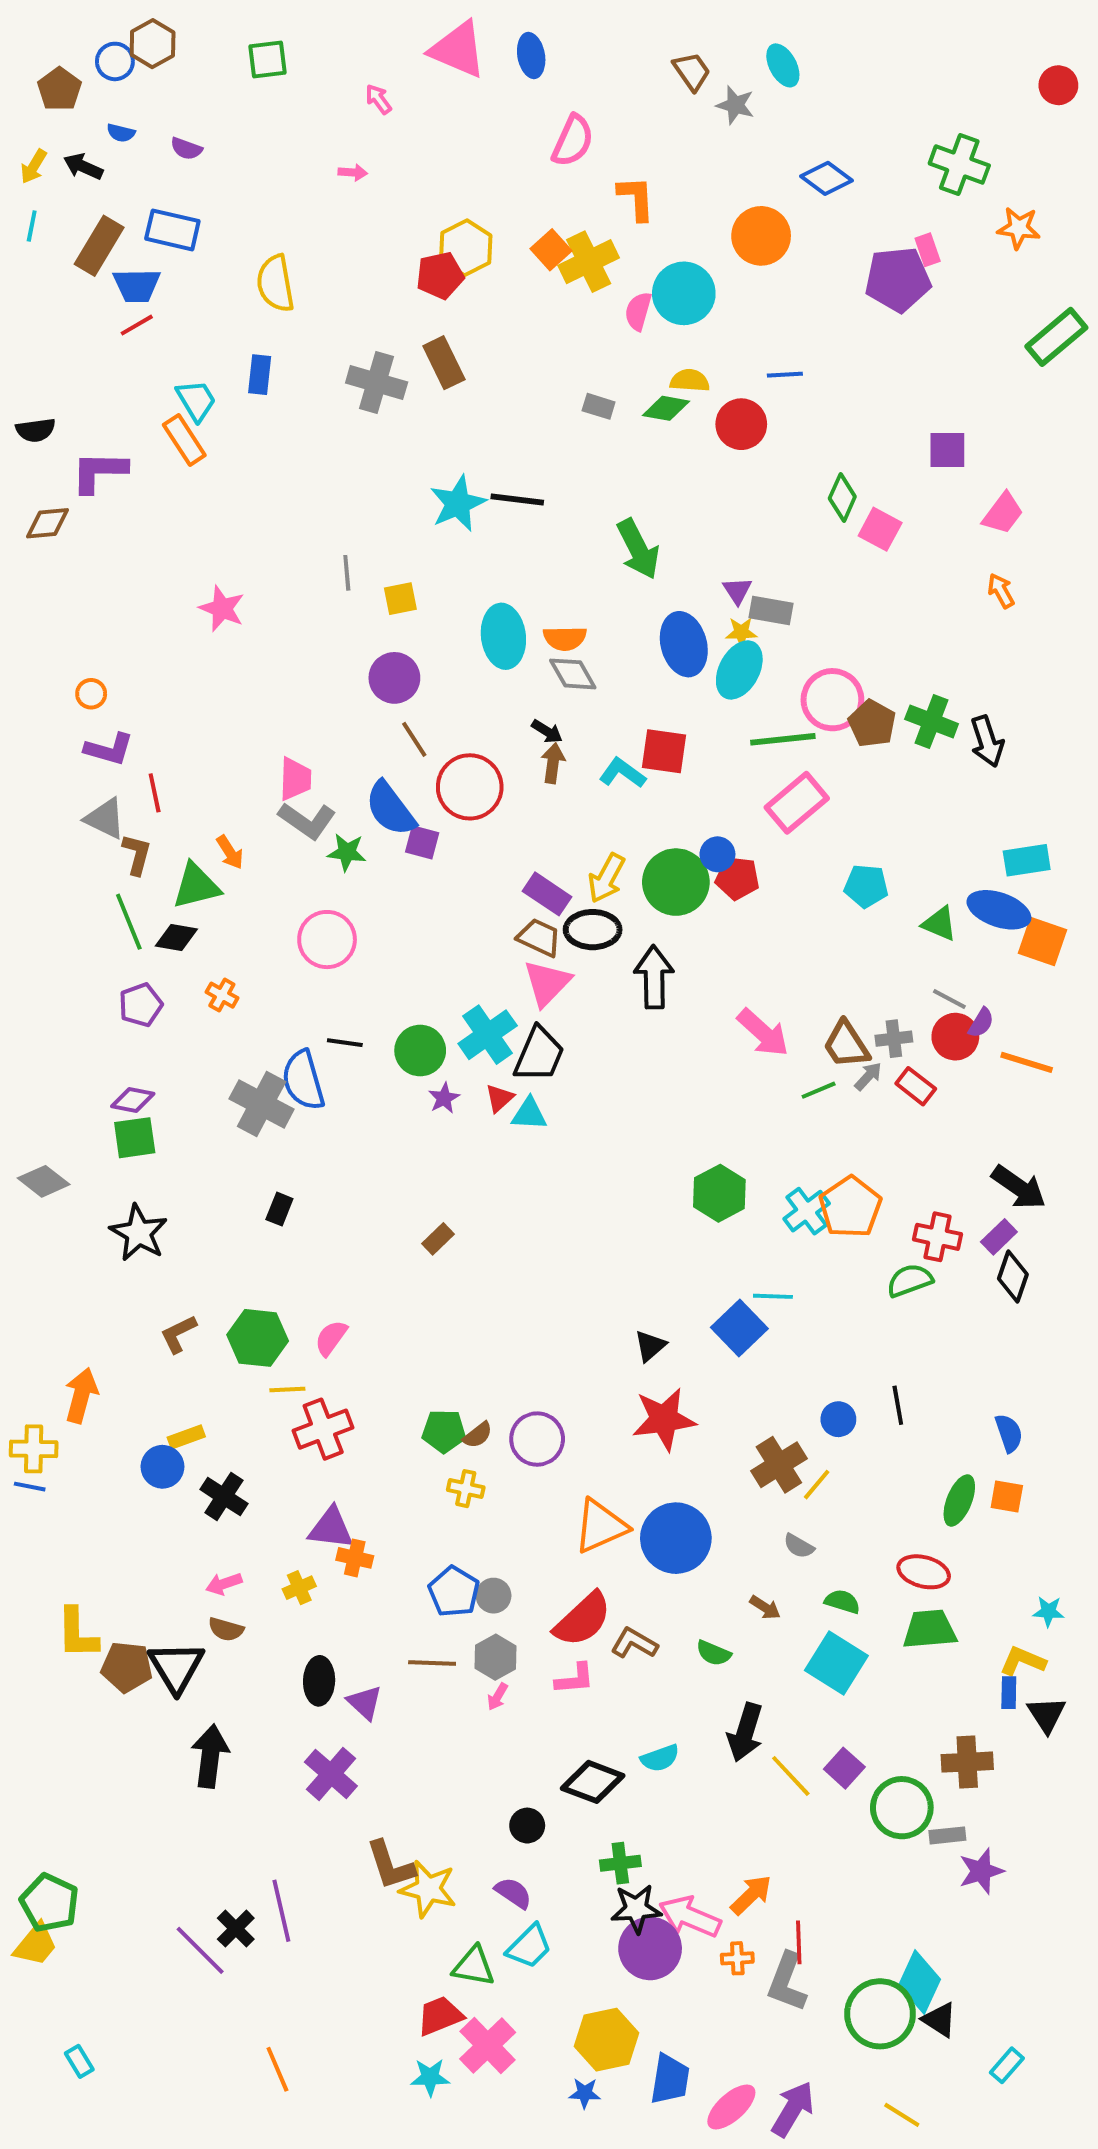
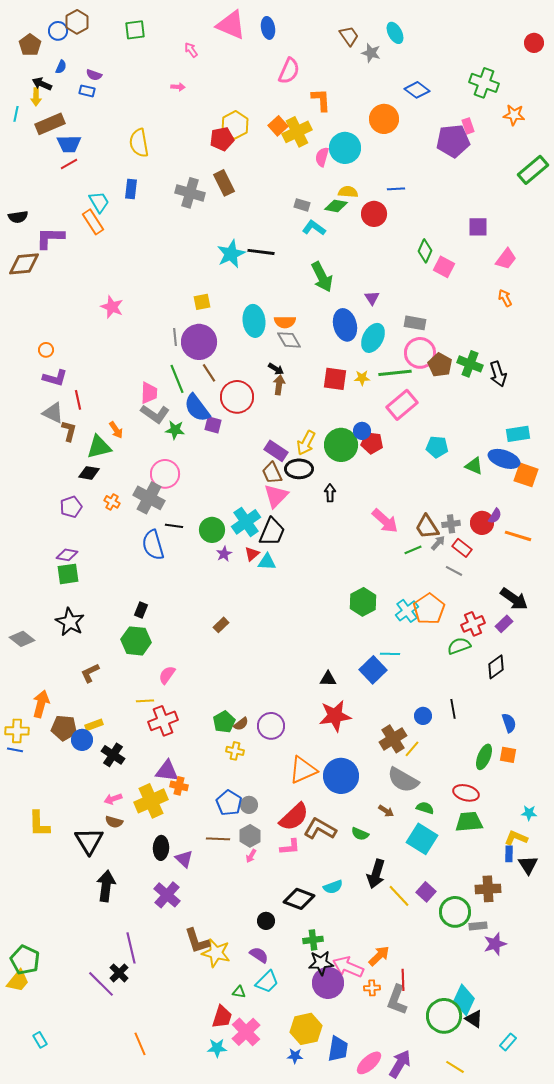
blue semicircle: (121, 133) -> (61, 67), turned -80
yellow arrow: (34, 166) -> (36, 97), moved, turned -30
blue rectangle: (172, 230) -> (87, 91), moved, size x0.6
brown rectangle: (99, 246) -> (50, 124), turned 36
brown diamond: (48, 523) -> (24, 264), size x1.4
gray line: (347, 573) -> (175, 337), moved
gray rectangle: (771, 610) -> (415, 323), moved
yellow star: (741, 632) -> (362, 378), moved
purple circle: (394, 678) -> (199, 342), size x1.4
cyan L-shape: (622, 773) -> (314, 228), moved
green line: (129, 922) -> (177, 379), moved
brown trapezoid: (539, 938) -> (272, 473), turned -140
black arrow: (654, 977) -> (330, 493), size x0.6
gray line: (949, 999) -> (454, 571), moved
gray cross: (262, 1104) -> (149, 498), moved
gray diamond: (44, 1181) -> (22, 639), moved
red cross: (937, 1237) -> (473, 624), turned -35
black diamond: (1013, 1276) -> (496, 667), moved, turned 35
green hexagon: (258, 1338) -> (136, 641), moved
black triangle: (650, 1346) -> (328, 679), turned 42
green pentagon: (444, 1431) -> (224, 722), turned -30
gray semicircle: (799, 1546) -> (403, 780), size x2.0
yellow cross: (299, 1588) -> (151, 801), size x2.0
brown L-shape: (634, 1643) -> (320, 829), size x1.4
brown pentagon: (127, 1667) -> (64, 728), moved
purple line: (281, 1911) -> (131, 948), moved
green triangle: (474, 1966) -> (239, 992), size x0.6
red trapezoid: (440, 2016) -> (222, 1017), turned 130

